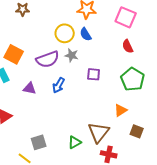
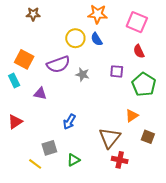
gray star: (72, 55) -> (82, 74), moved
purple square: (94, 74) -> (117, 71), moved
blue arrow: (59, 85) -> (69, 122), moved
green triangle: (75, 142) -> (73, 160), moved

